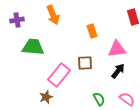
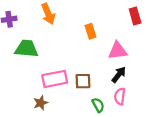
brown square: (85, 63) -> (83, 81), moved
pink rectangle: (59, 75) -> (55, 79), turned 40
pink semicircle: (127, 99) -> (120, 96), moved, turned -119

